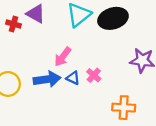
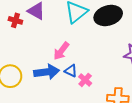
pink cross: (94, 75) -> (85, 80), moved

